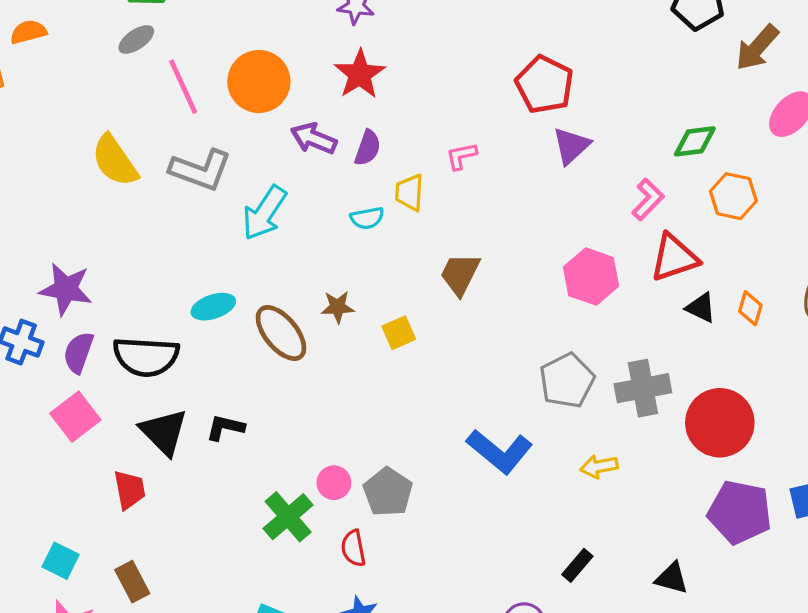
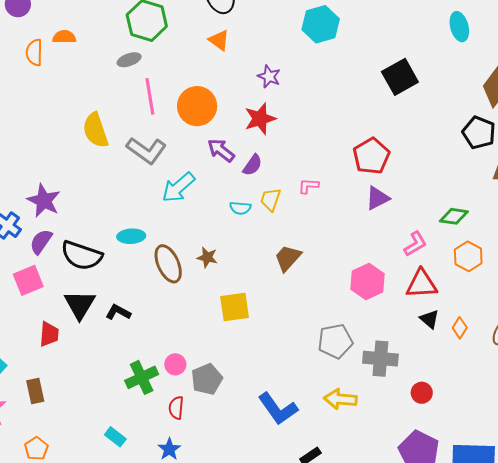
yellow square: (399, 333) -> (235, 307), moved, size x1.5
red circle: (720, 423) -> (422, 393), size x0.5
blue L-shape: (500, 451) -> (278, 409), moved
yellow arrow: (599, 466) -> (340, 399), size x1.4

